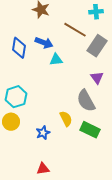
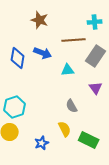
brown line: (75, 30) -> (74, 40), turned -35
cyan triangle: (56, 60) -> (68, 70), moved
gray semicircle: (86, 101) -> (72, 106), moved, size x0.6

